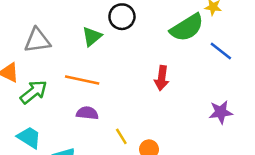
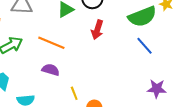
blue line: (221, 51) -> (144, 46), moved
red arrow: (162, 78) -> (97, 30), moved

